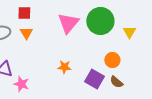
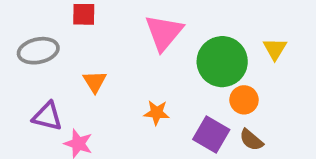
green circle: (100, 21) -> (222, 62), moved
orange triangle: (26, 33) -> (95, 82), moved

